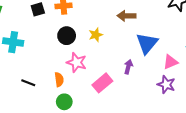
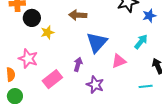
black circle: (67, 36) -> (32, 18), moved
purple star: (166, 85) -> (95, 85), moved

